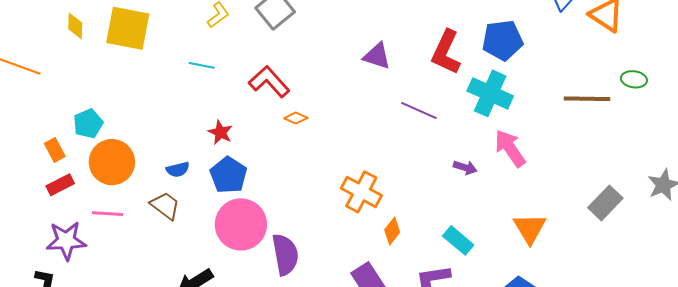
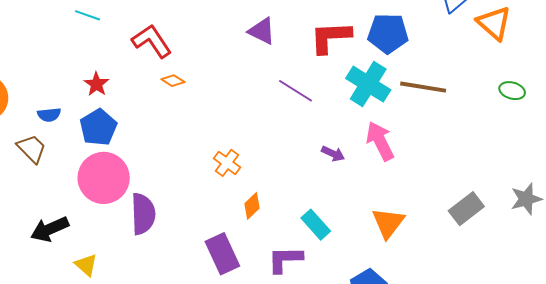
red L-shape: (446, 52) -> (331, 37), turned 54
brown line: (587, 99) -> (423, 87), moved
orange cross: (361, 192) -> (227, 163), size x0.7

